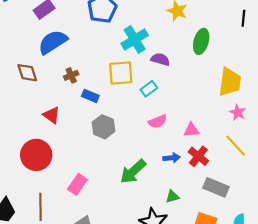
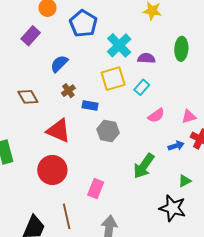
green ellipse: (201, 41) -> (181, 49), moved
blue semicircle: (53, 42) -> (59, 64), moved, size x0.7
red triangle: (52, 115) -> (58, 131), size x1.5

